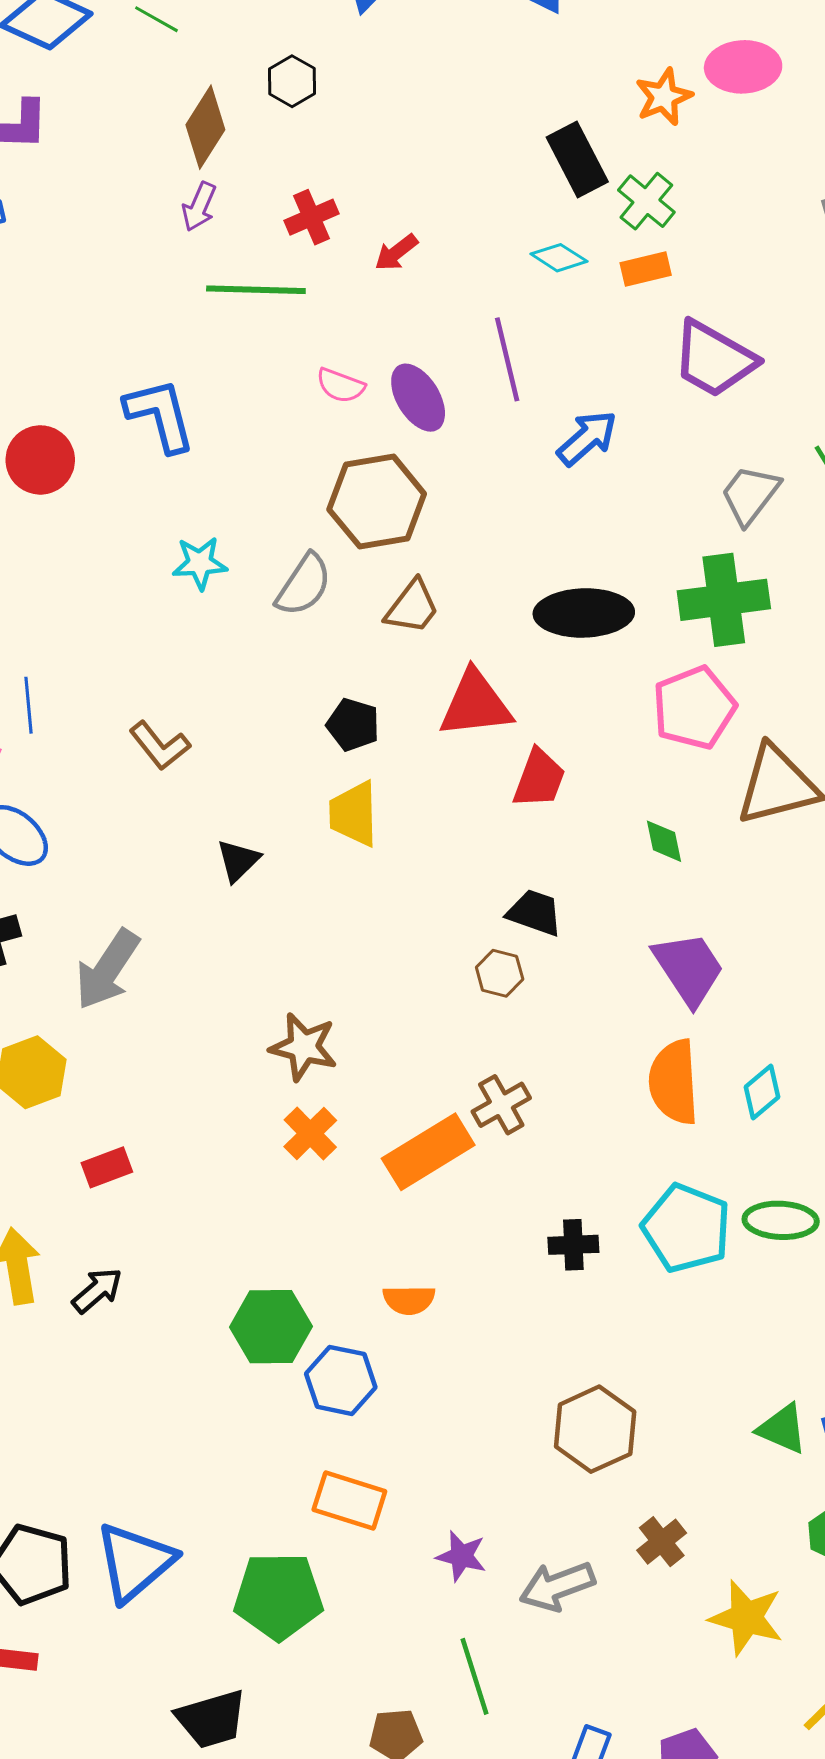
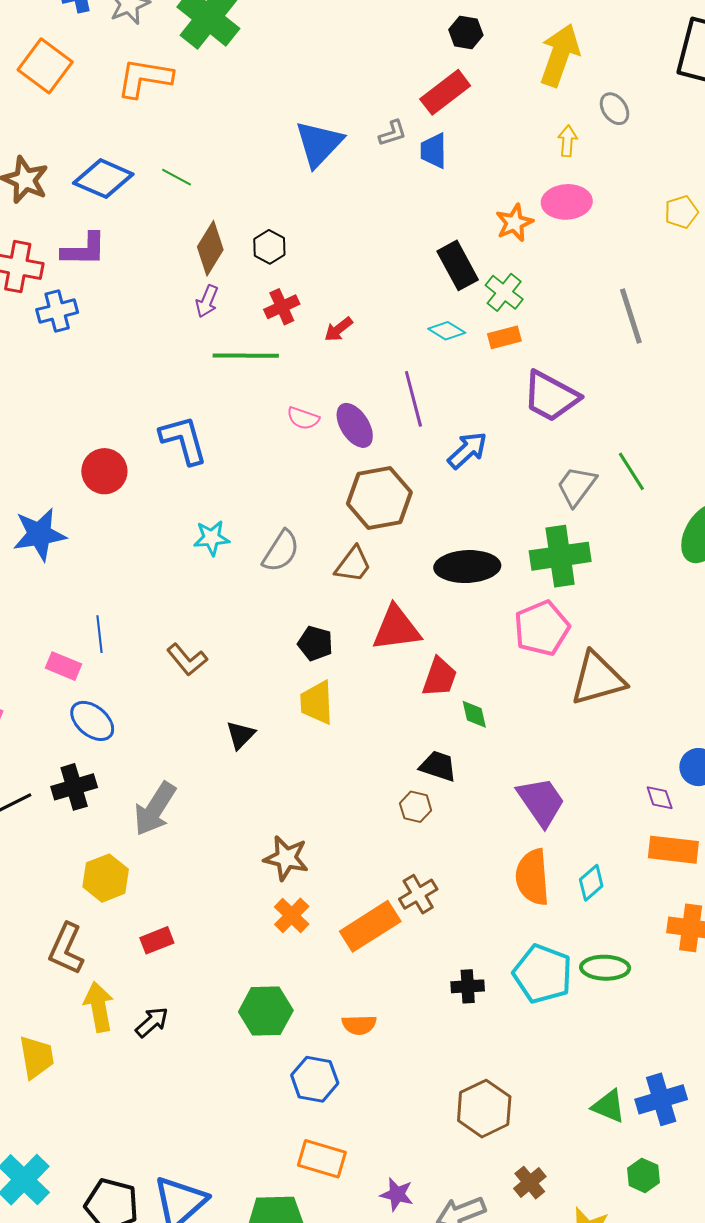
black hexagon: (292, 81) -> (269, 247), moved
brown hexagon: (377, 502) -> (379, 498), moved
green diamond: (664, 841) -> (474, 714), moved
green hexagon: (271, 1327) -> (266, 1011), moved

